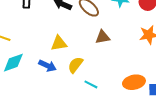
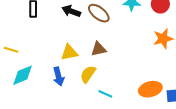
brown triangle: (103, 37) -> (99, 49), moved
blue arrow: (47, 66) -> (59, 77), turned 54

